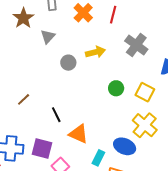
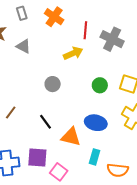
red line: (113, 15) -> (85, 30), moved
gray triangle: (48, 36) -> (23, 46), turned -35
gray circle: (68, 63) -> (53, 84), moved
blue ellipse: (125, 146) -> (96, 123), moved

